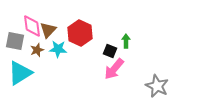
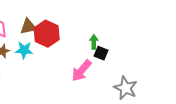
brown triangle: (48, 30) -> (28, 27), moved, turned 36
black square: (110, 51) -> (101, 53), moved

